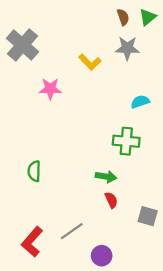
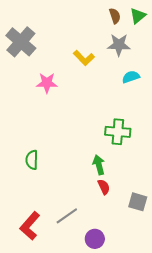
cyan semicircle: (140, 102) -> (131, 77), moved
green arrow: (106, 177) -> (99, 165), turned -114

